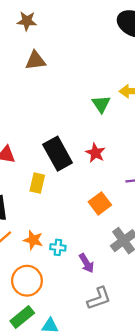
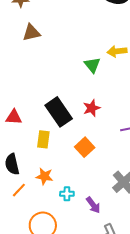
red star: (95, 153) -> (92, 108), turned 30
orange square: (100, 203) -> (85, 147), moved
orange star: (33, 240) -> (44, 176), moved

